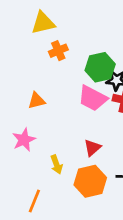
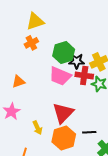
yellow triangle: (43, 23) -> (35, 21), moved
red triangle: (92, 148) -> (63, 113), size x1.6

